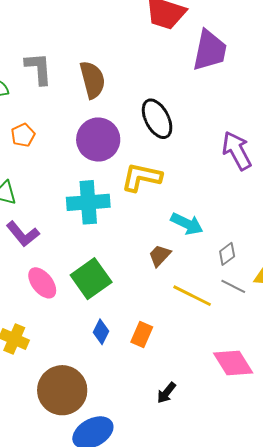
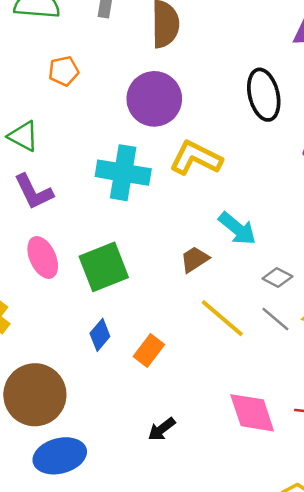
black ellipse: (157, 119) -> (264, 95), moved
gray diamond: (227, 254) -> (277, 277), turned 50

